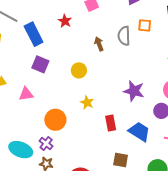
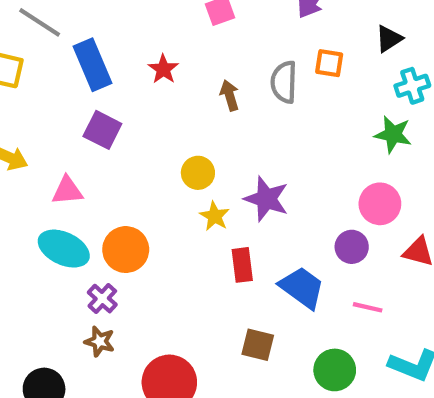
red star: (65, 21) -> (163, 69), moved
yellow circle: (79, 70) -> (198, 173), moved
purple star: (134, 91) -> (266, 199), moved
yellow star: (87, 103) -> (215, 216), moved
cyan ellipse: (21, 150) -> (64, 249), moved

